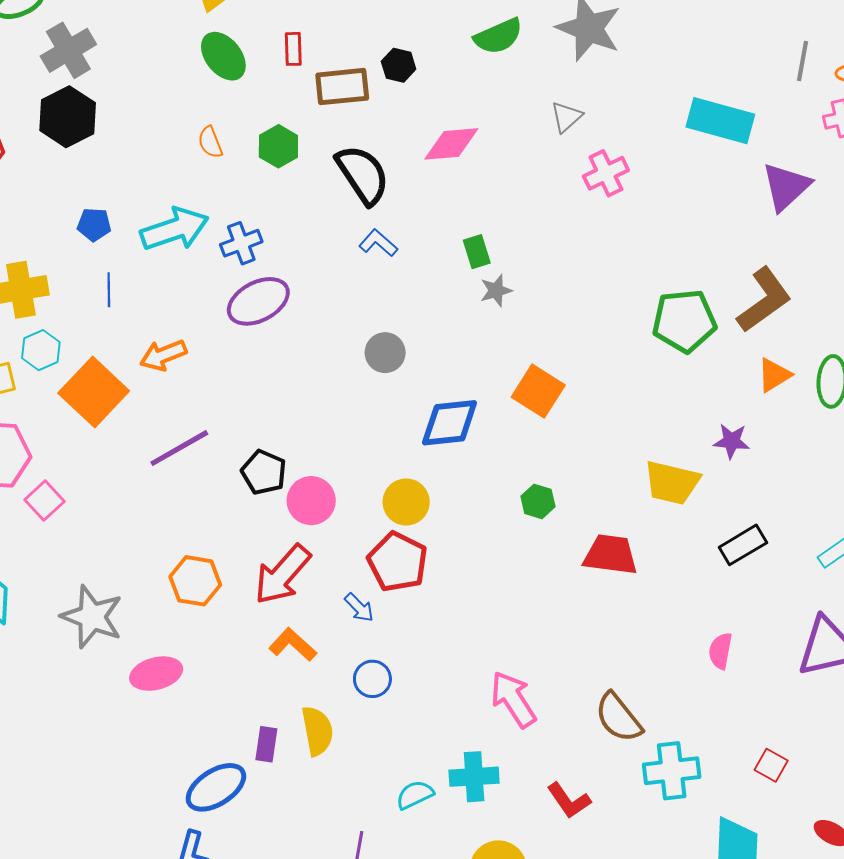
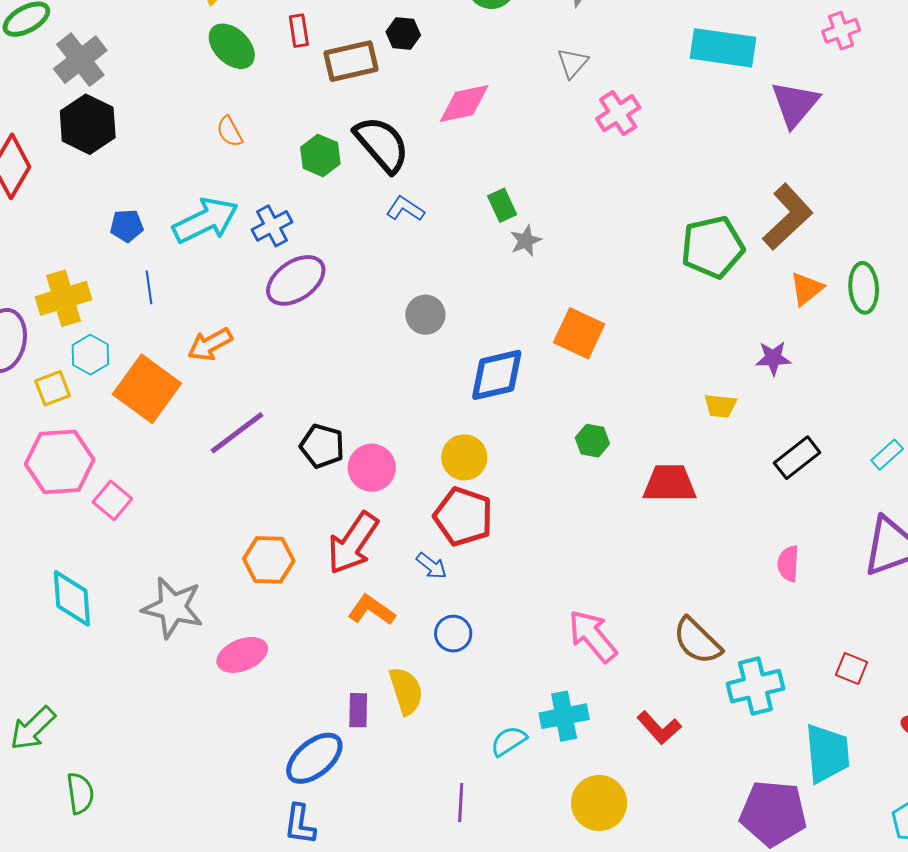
green hexagon: (278, 146) -> (320, 155), moved
yellow trapezoid: (672, 483) -> (720, 406), size x0.6

